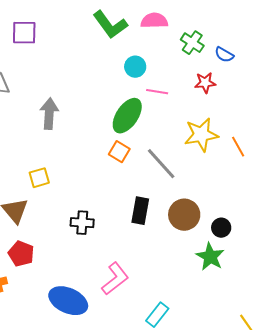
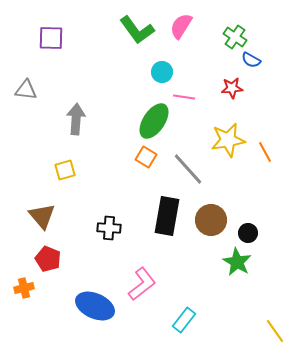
pink semicircle: (154, 21) -> (181, 26), turned -56
green cross: (192, 43) -> (235, 37), moved
yellow square: (39, 178) -> (65, 170), moved
black rectangle: (140, 211) -> (167, 216), size x1.4

